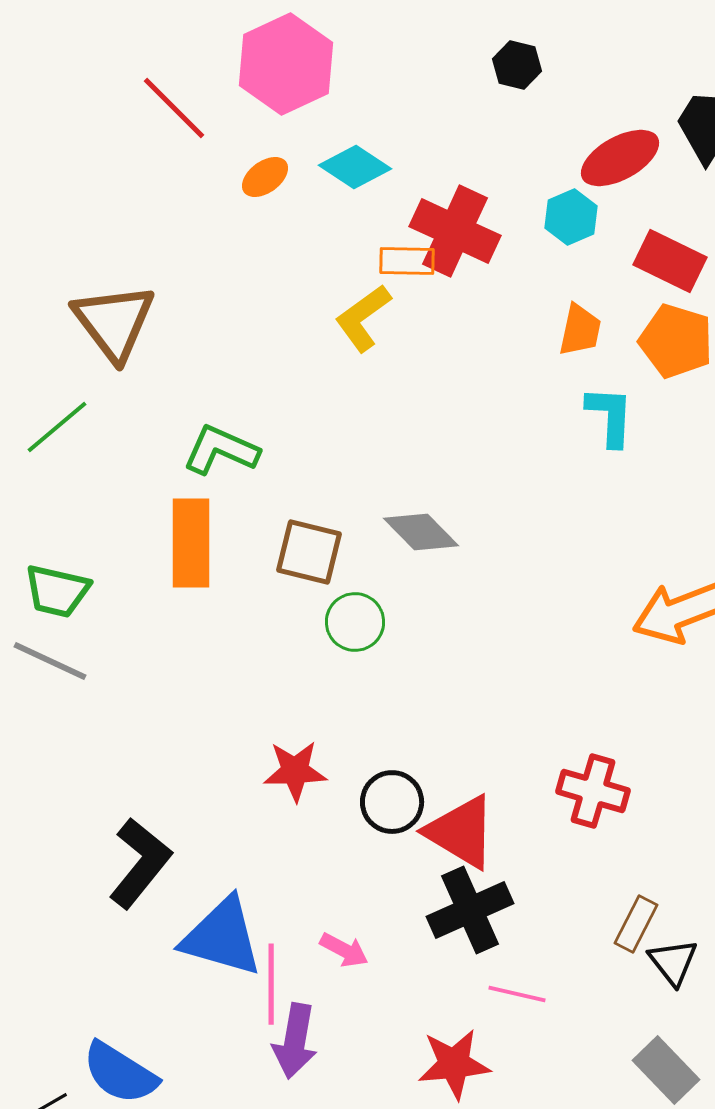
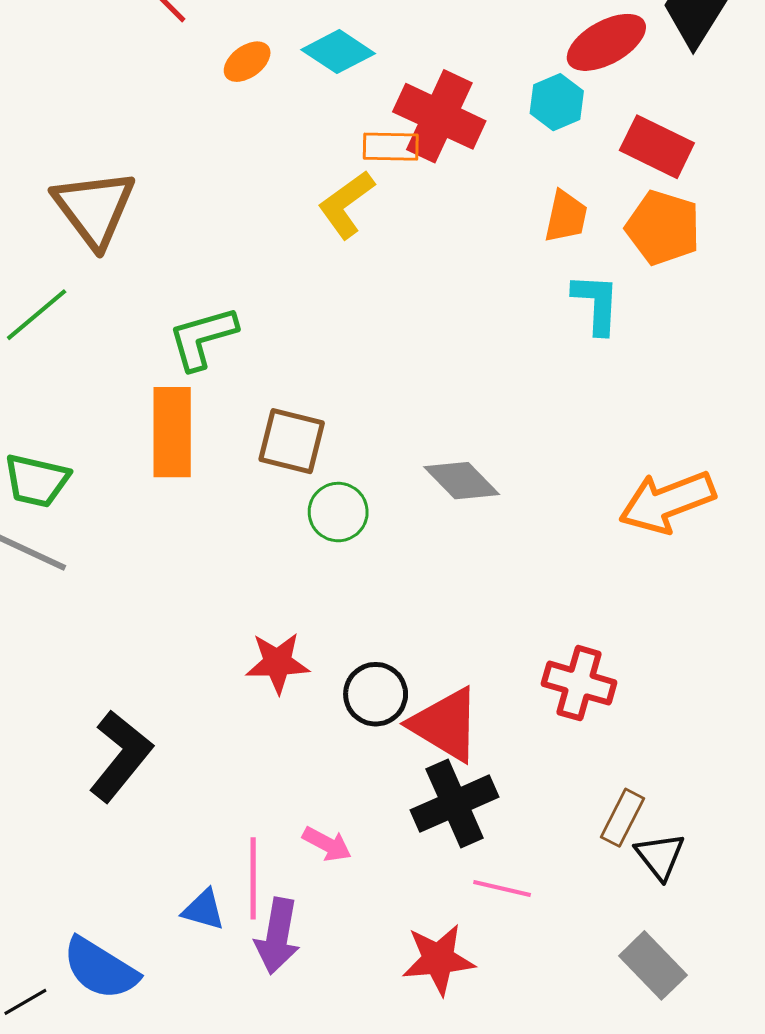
green L-shape: (221, 450) -> (203, 338), turned -40
gray diamond: (421, 532) -> (462, 481), moved
blue triangle: (222, 937) -> (204, 910), moved, size x0.5

